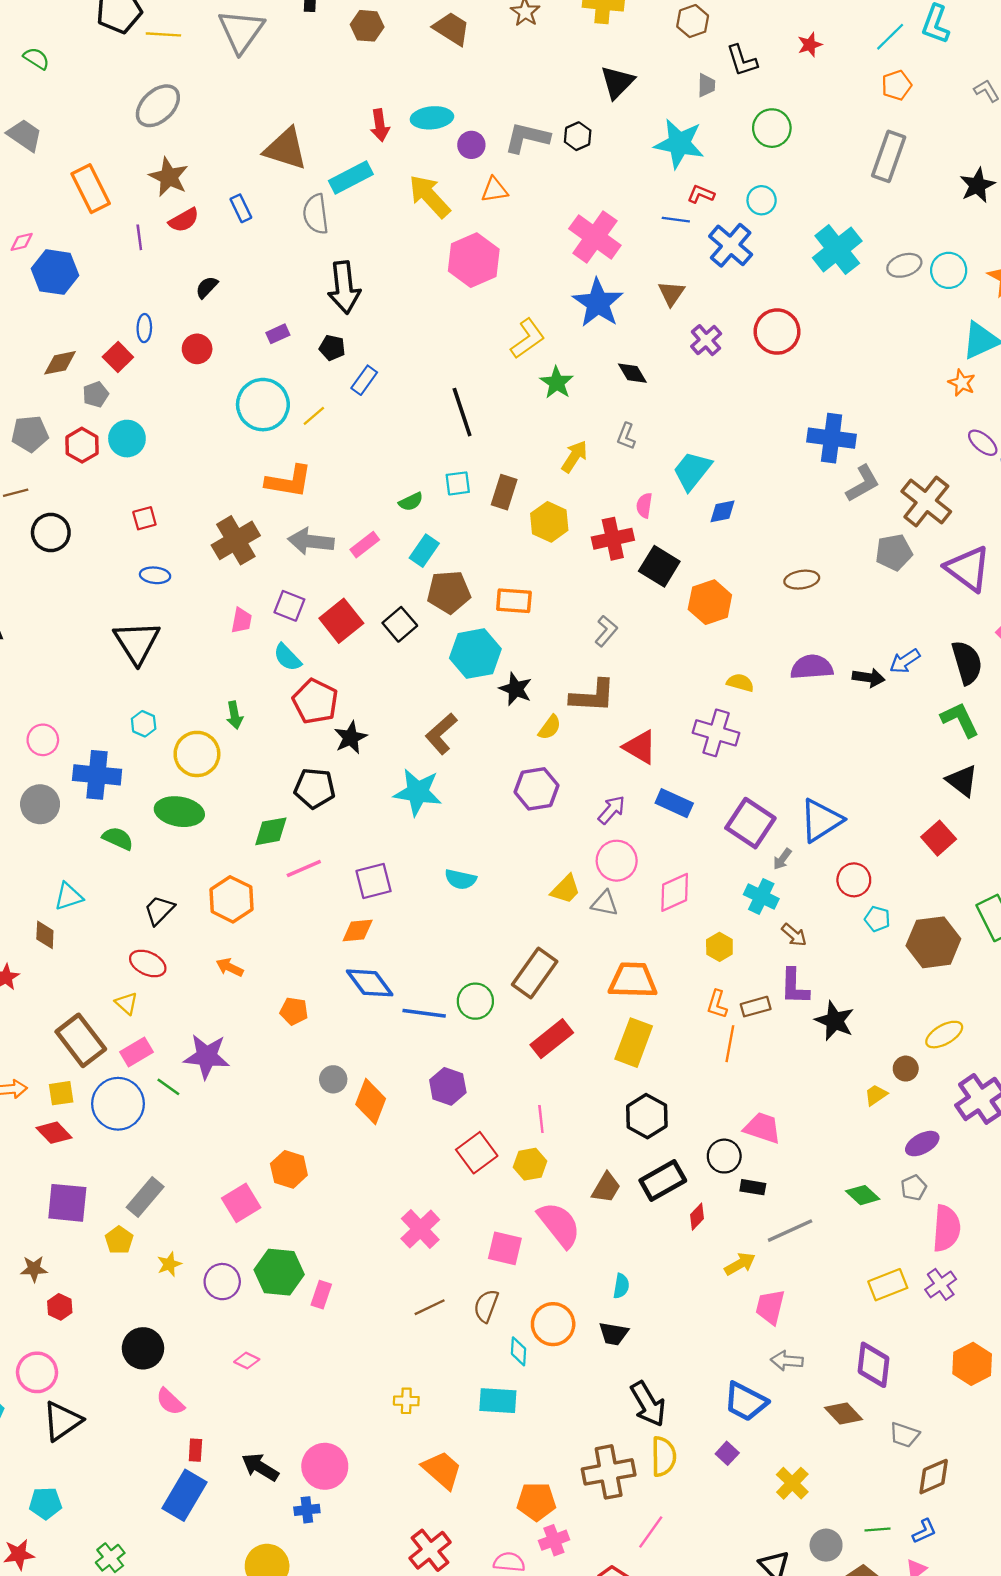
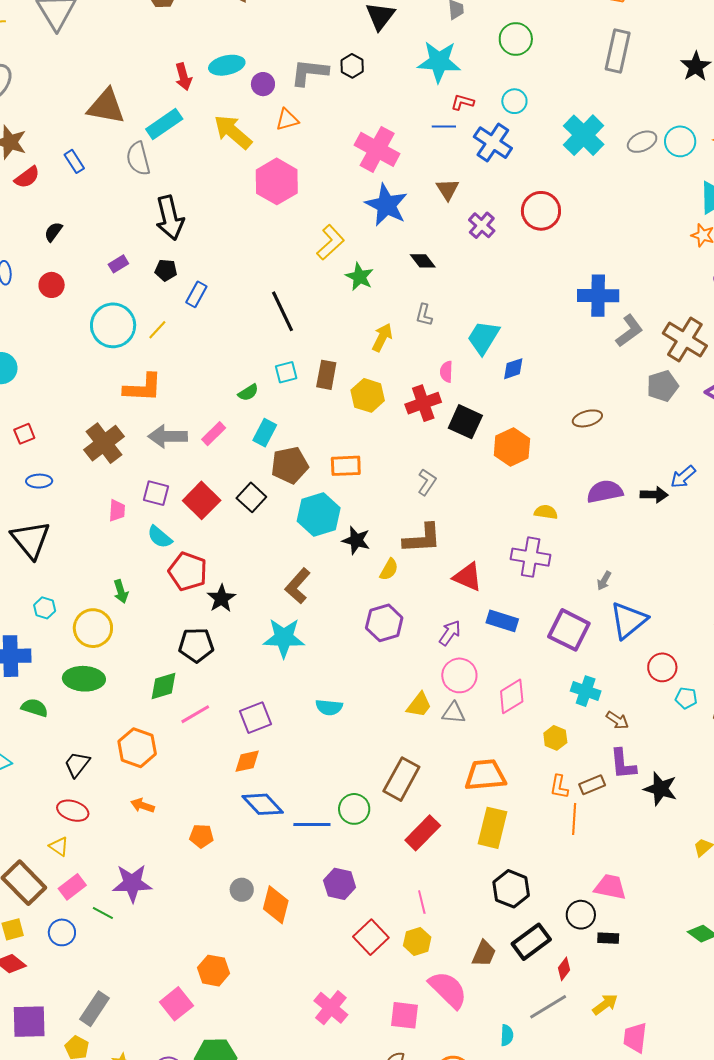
gray arrow: (782, 859) -> (604, 581), moved
blue circle: (118, 1104) -> (62, 932), size x0.6
gray line: (790, 1231) -> (548, 1007), moved

